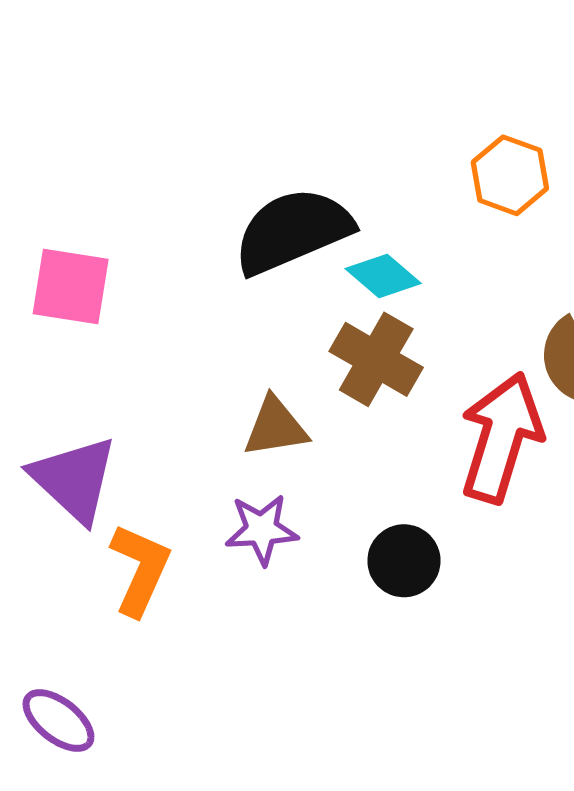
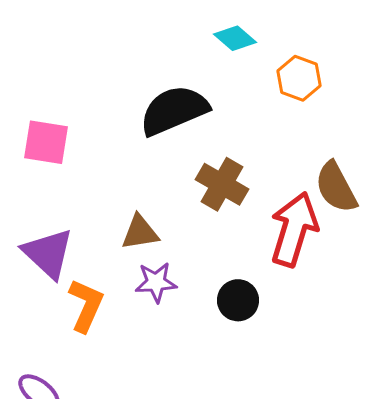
cyan diamond: (383, 276) -> (235, 38), moved
brown triangle: (275, 427) -> (140, 232), moved

